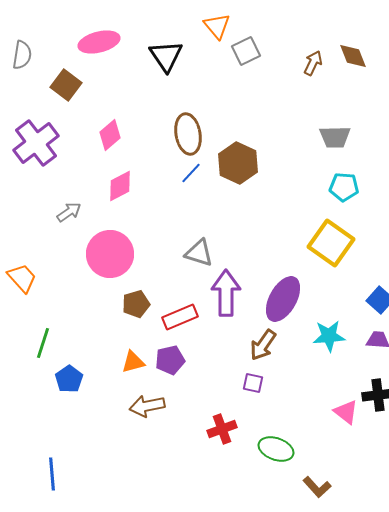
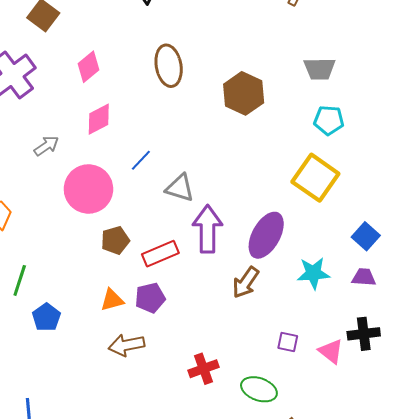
brown hexagon: (238, 163) -> (244, 93), moved
blue line: (191, 173) -> (141, 160), moved
purple square: (253, 383) -> (288, 342), moved

